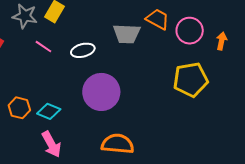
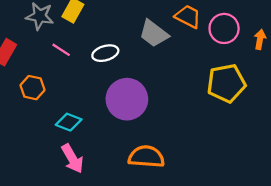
gray trapezoid: (127, 34) -> (154, 34), turned 36
orange hexagon: (19, 108) -> (33, 88), moved

